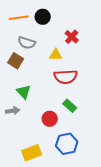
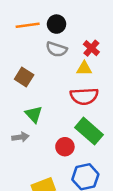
gray semicircle: (27, 43) -> (57, 49), moved
yellow triangle: (56, 55) -> (84, 69), moved
green rectangle: (70, 106) -> (89, 131), size x1.6

